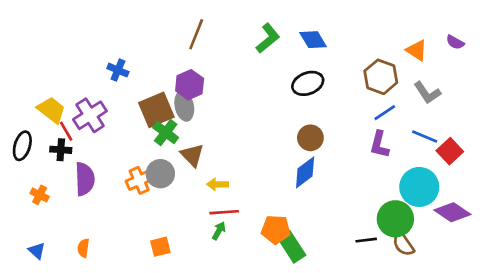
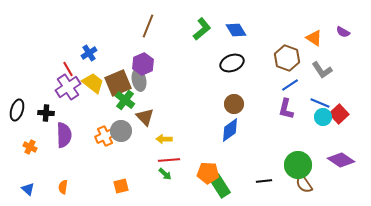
blue cross: (118, 70) -> (89, 53), turned 35
yellow trapezoid: (51, 110) -> (93, 83), moved
red line: (66, 131) -> (68, 69), moved
cyan circle: (419, 187) -> (323, 117), moved, size x0.6
green arrow: (219, 231) -> (165, 174), turned 104
black line: (366, 240) -> (264, 181), moved

